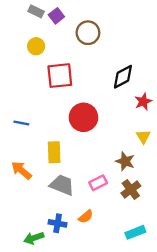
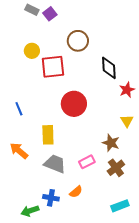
brown circle: (88, 33) -> (78, 41), moved
yellow circle: (36, 46) -> (32, 51), moved
black diamond: (123, 77) -> (109, 68), turned -65
blue line: (21, 123) -> (19, 109), turned 56

